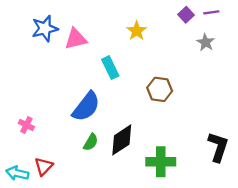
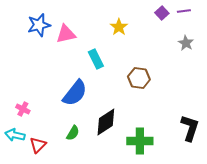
gray star: (206, 42) -> (186, 43), moved
green semicircle: (91, 142) -> (73, 133), moved
cyan arrow: (17, 173) -> (15, 135), moved

